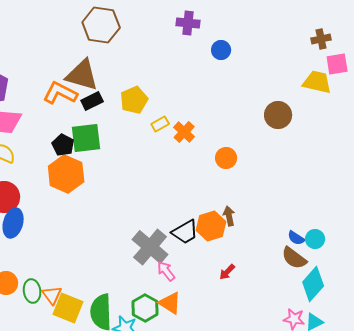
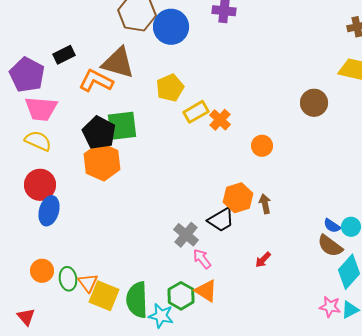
blue circle: (221, 50) -> (171, 27), moved, size x1.8
black rectangle: (92, 101) -> (64, 55), moved
yellow rectangle: (160, 124) -> (196, 112), size x1.4
black pentagon: (63, 145) -> (99, 133), size x1.5
orange hexagon: (211, 226) -> (238, 198), moved
gray cross: (150, 247) -> (186, 235), size x0.7

